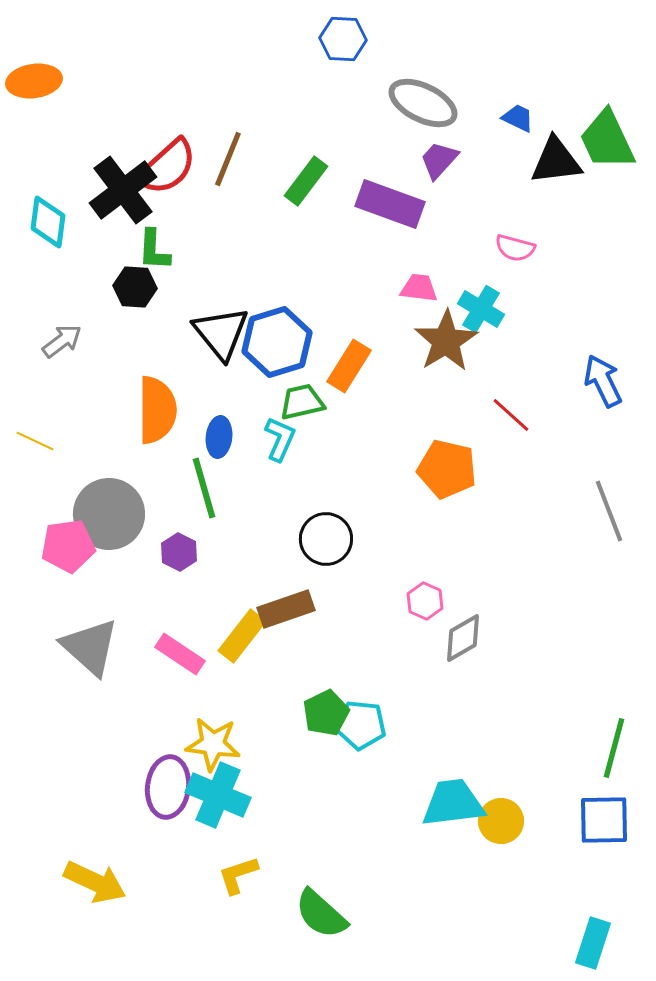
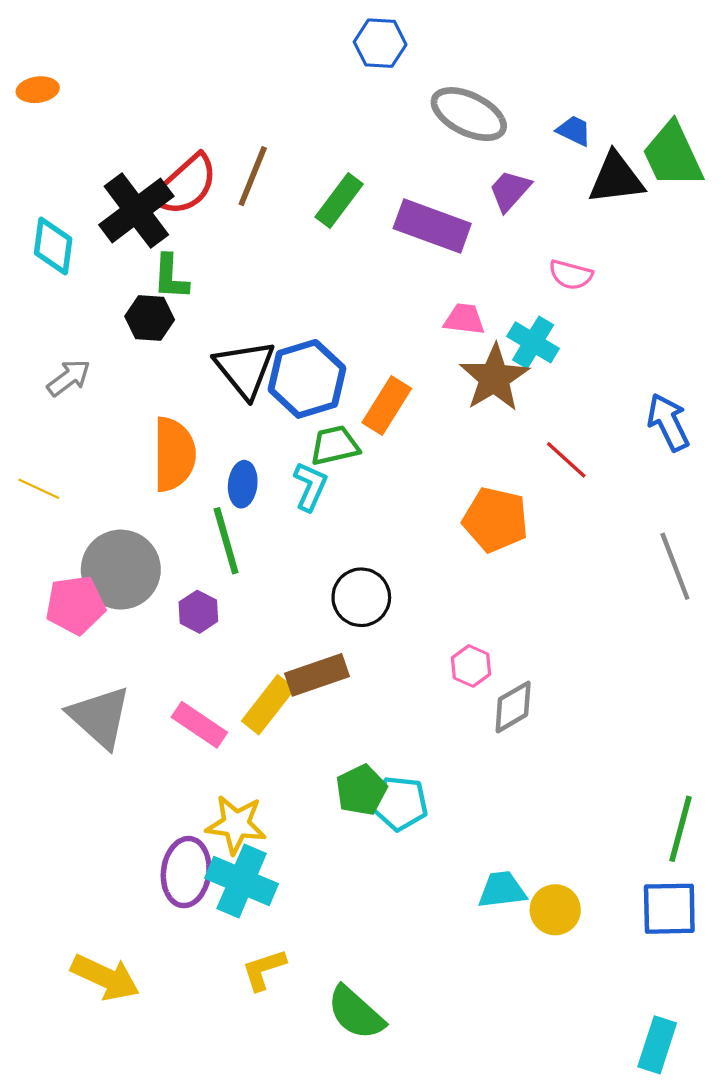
orange ellipse: (34, 81) -> (38, 90), size x0.7
purple trapezoid: (439, 160) -> (510, 191), moved
cyan trapezoid: (453, 803) -> (502, 890), size x0.7

